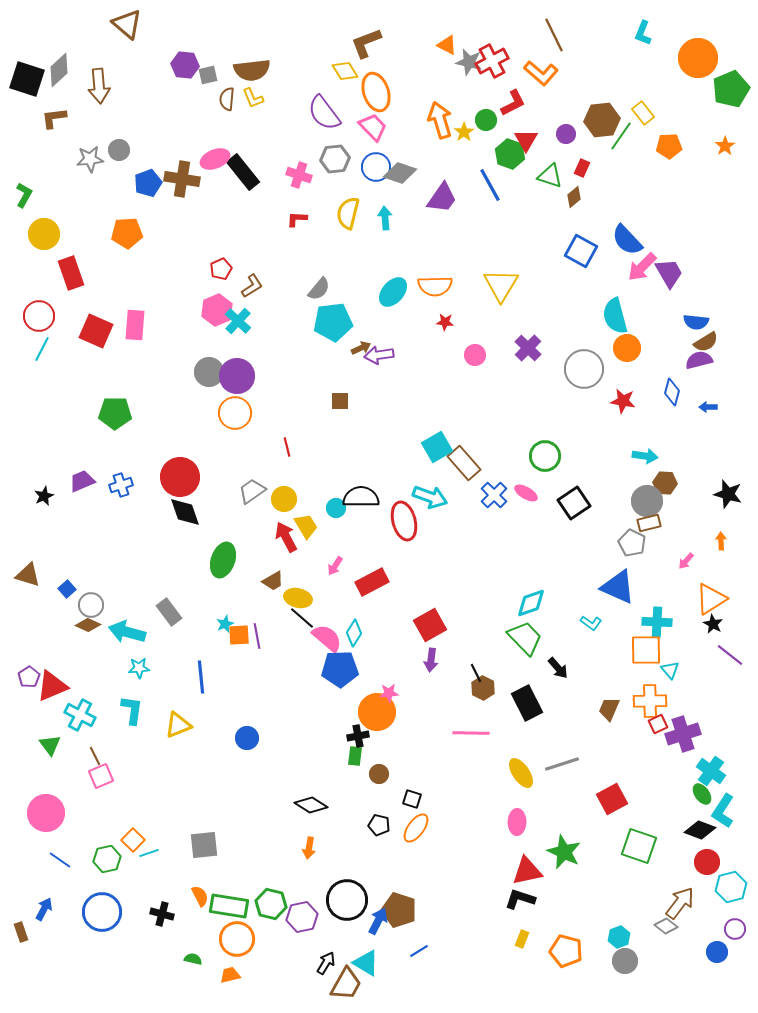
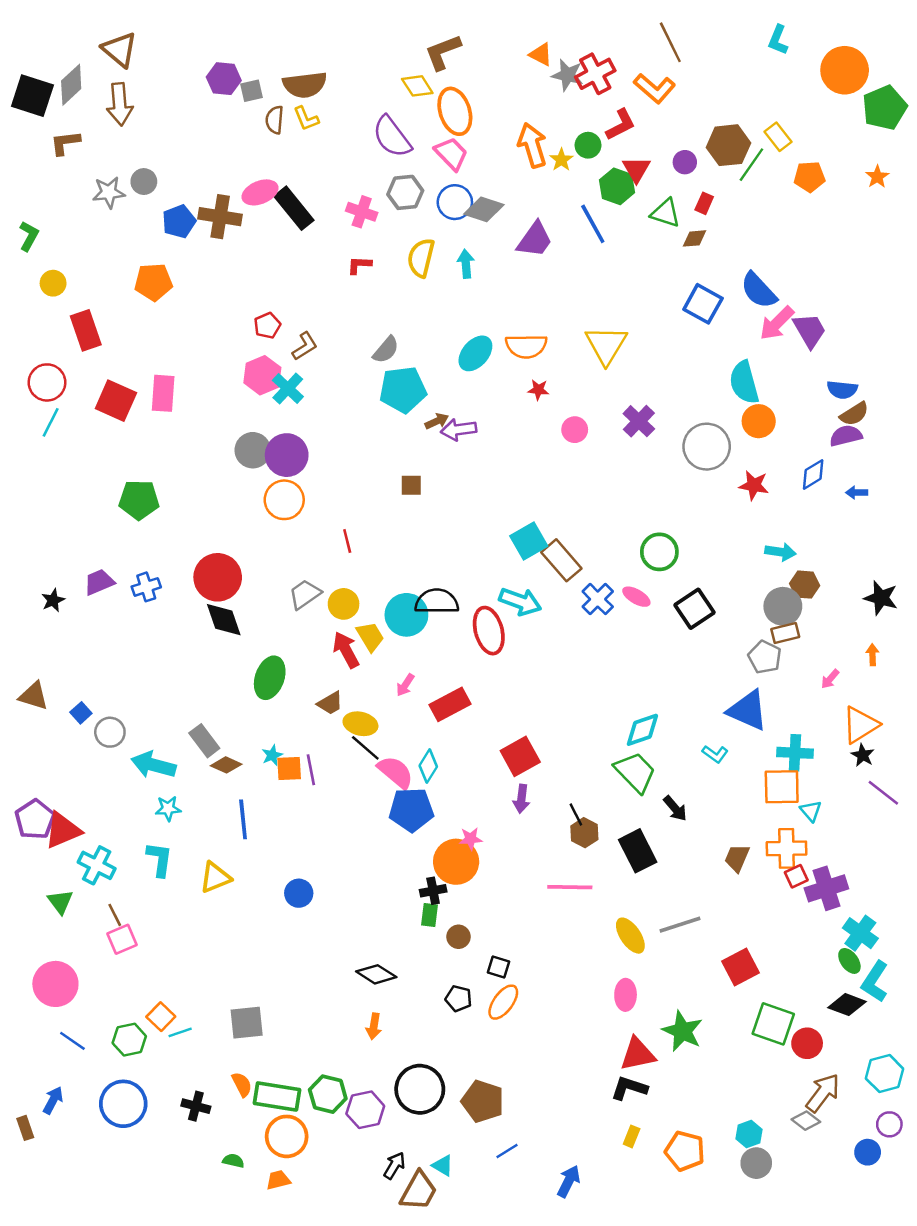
brown triangle: (127, 24) -> (120, 50), moved
brown diamond: (574, 197) -> (695, 238), turned 35
yellow circle: (44, 234) -> (53, 283), size x0.7
blue diamond: (672, 392) -> (813, 474), turned 44
cyan circle: (336, 508) -> (406, 615), size x1.8
brown diamond: (88, 625) -> (226, 765), moved
purple pentagon: (29, 677) -> (35, 819), size x1.5
red circle: (707, 862) -> (807, 1043), moved
blue arrow: (378, 921) -> (569, 1181), moved
cyan triangle: (366, 963) -> (443, 1166), size x0.7

